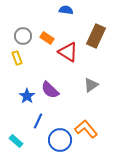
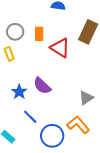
orange rectangle: (47, 38) -> (39, 34), turned 56
gray triangle: (91, 85) -> (86, 98), moved
blue line: (38, 121) -> (30, 117), turned -70

